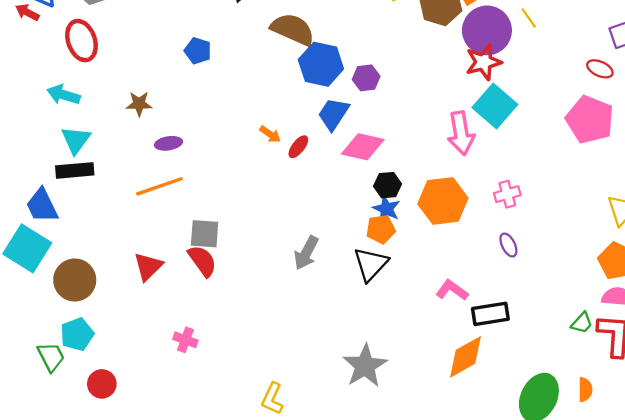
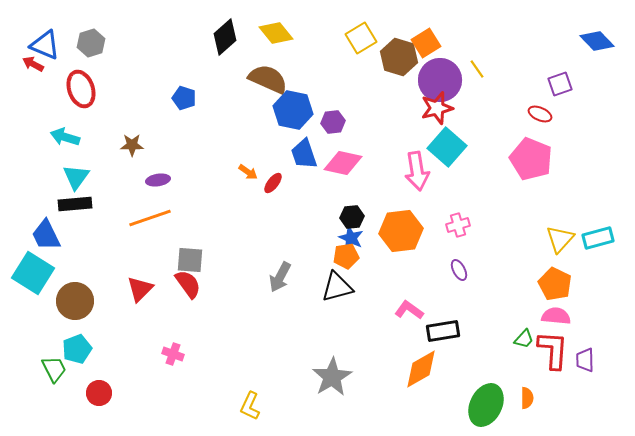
blue trapezoid: (333, 114) -> (304, 154), turned -52
pink diamond: (363, 147) -> (343, 163), moved
black triangle: (371, 264) -> (337, 287), turned 32

